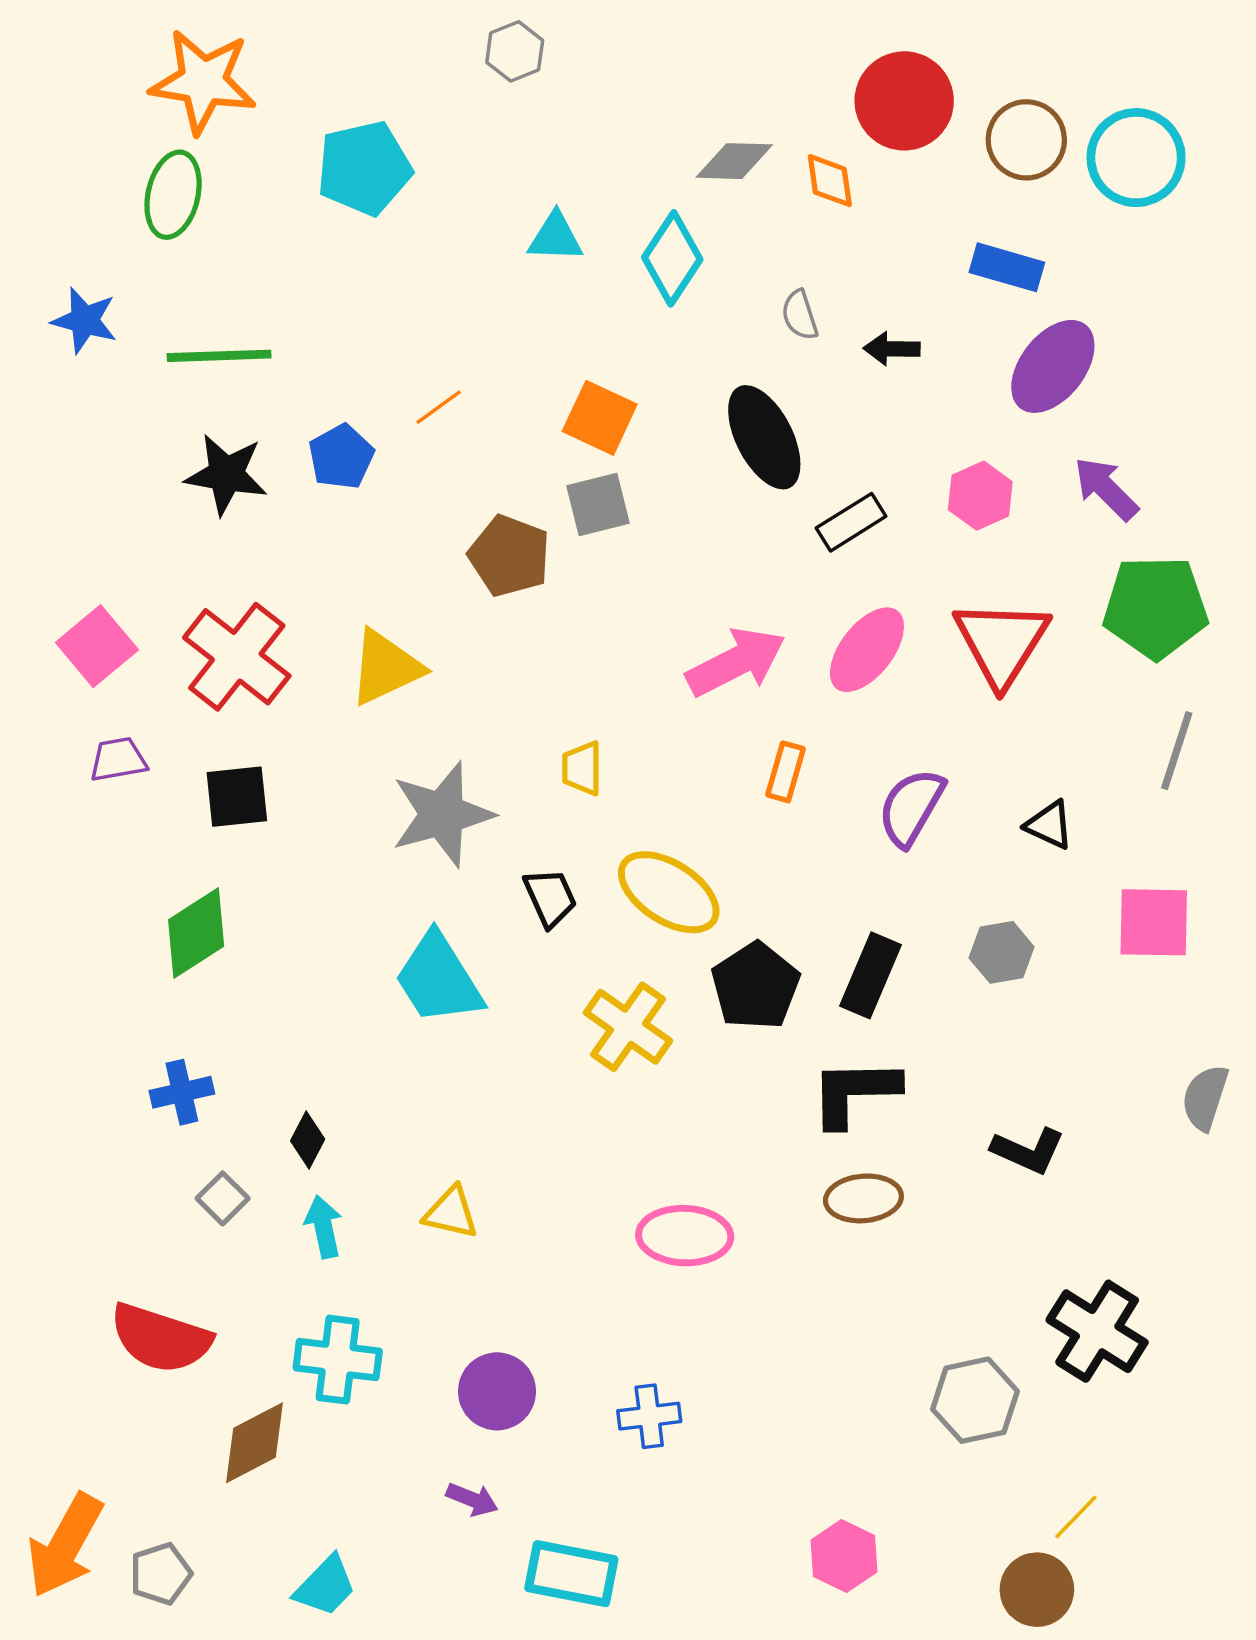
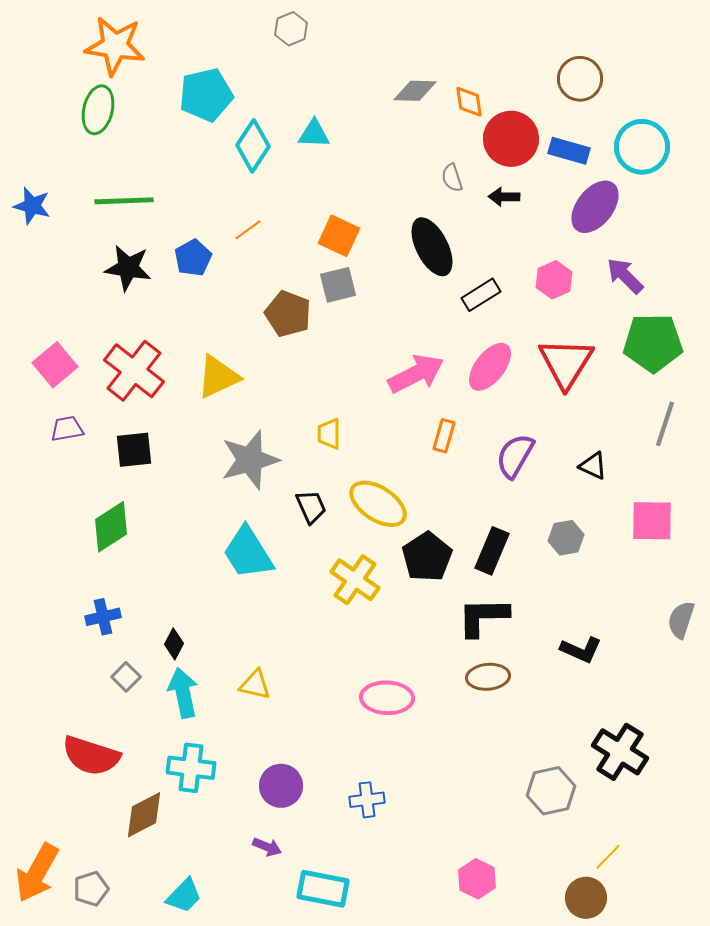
red circle: (904, 101) -> (511, 139), moved
cyan circle: (1136, 158) -> (642, 147), moved
cyan diamond: (672, 258) -> (253, 146), moved
blue star: (85, 320) -> (32, 206), moved
cyan arrow: (324, 1227) -> (183, 693), size x1.4

